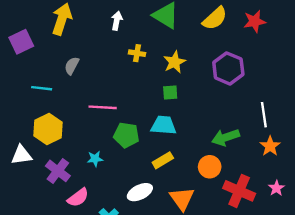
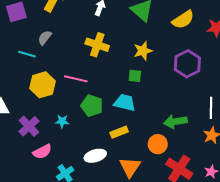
yellow cross: (137, 53) -> (97, 45), moved, size x1.6
gray semicircle: (72, 66) -> (45, 38), moved
yellow hexagon: (48, 129) -> (42, 85), moved

